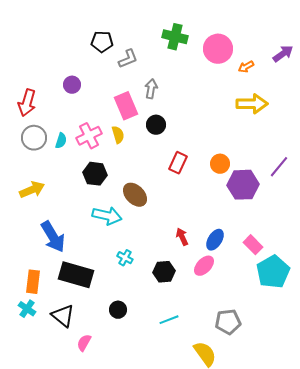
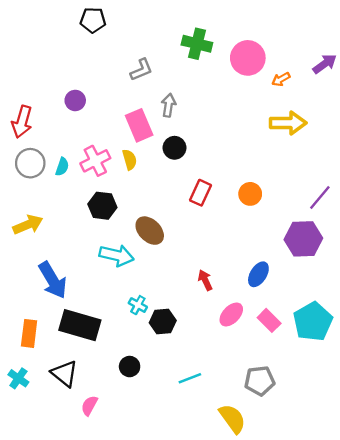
black pentagon: (102, 42) -> (93, 20), moved
purple hexagon: (243, 185) -> (303, 239), moved
blue ellipse: (215, 240) -> (258, 274), moved
pink rectangle: (253, 245) -> (269, 320), moved
black hexagon: (164, 272) -> (163, 322), moved
cyan cross: (27, 309) -> (18, 378), moved

